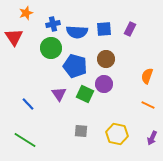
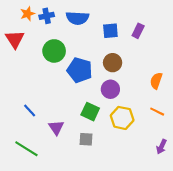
blue cross: (53, 24) -> (47, 16), moved
blue semicircle: (77, 32) -> (77, 18), moved
purple triangle: (59, 94) -> (56, 127), moved
green square: (85, 94) -> (90, 112), moved
yellow hexagon: (117, 134) -> (122, 118), moved

